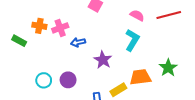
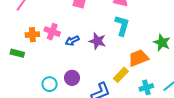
pink cross: (60, 28) -> (52, 32), turned -35
purple star: (103, 60) -> (97, 41), moved

